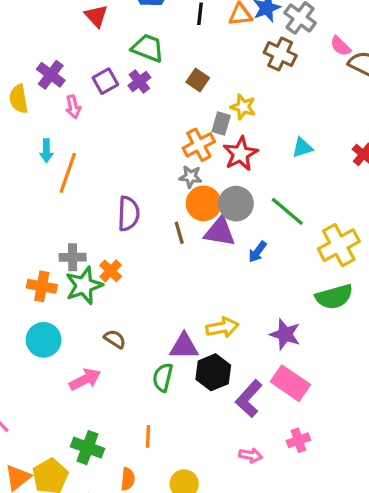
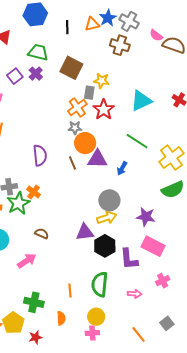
brown square: (198, 80) -> (71, 68), size x1.6
cyan triangle: (302, 148) -> (141, 101), size x1.6
gray circle: (236, 204) -> (109, 200), moved
green semicircle: (163, 377) -> (100, 284), moved, size x1.4
purple L-shape: (249, 399) -> (129, 259), turned -40

